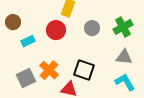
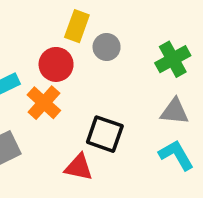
gray circle: (92, 28) -> (107, 47), moved
orange cross: (49, 70) -> (44, 103), moved

